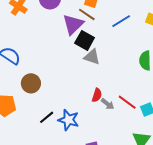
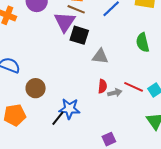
gray triangle: (92, 57) -> (100, 56), moved
gray arrow: (108, 104) -> (115, 93), turned -40
blue star: (69, 120) -> (69, 109), moved

